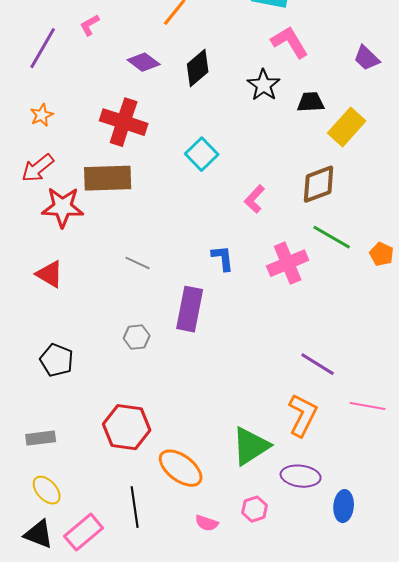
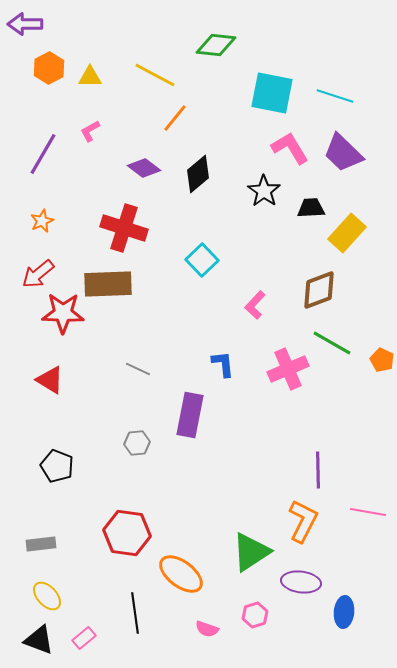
purple trapezoid: (367, 58) -> (343, 153), moved, size x1.5
purple line: (318, 364) -> (318, 470), turned 57
pink rectangle: (84, 532) -> (84, 638), size x0.6

